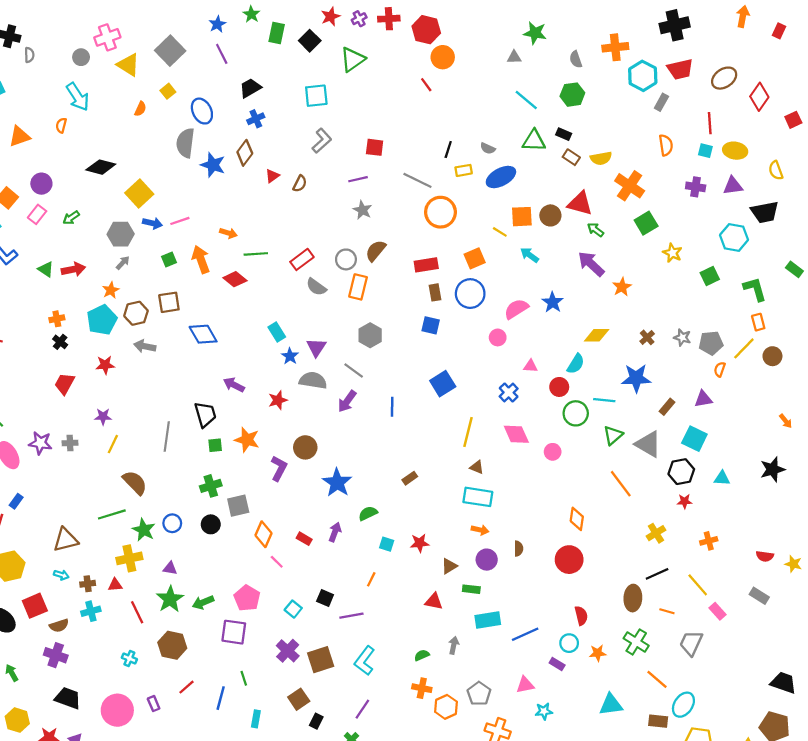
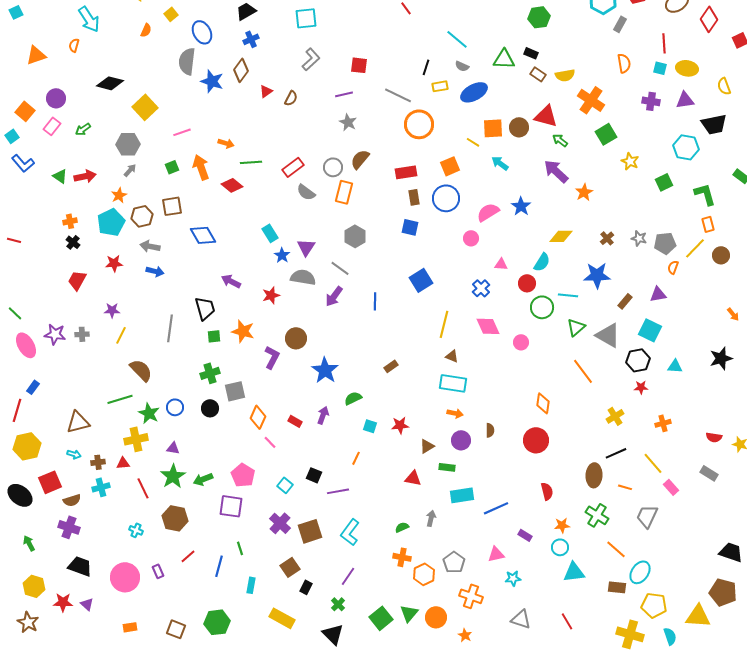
cyan line: (526, 100) -> (457, 39), moved
blue arrow: (152, 223) -> (155, 271), moved
cyan circle: (569, 643) -> (560, 547), moved

